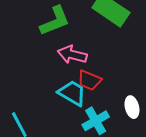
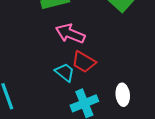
cyan trapezoid: (72, 93) -> (65, 72), size x0.7

